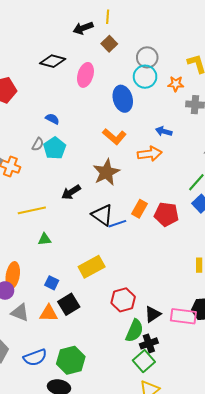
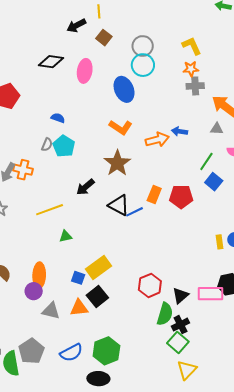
orange star: (176, 84) -> (191, 69), moved
blue arrow: (164, 131) -> (180, 131), moved
yellow rectangle: (92, 267) -> (98, 268), moved

